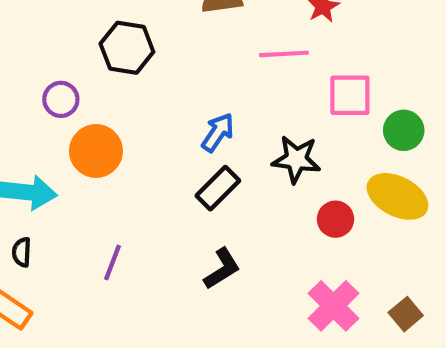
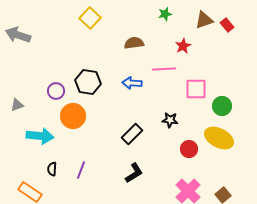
black hexagon: (127, 48) -> (88, 82), moved
blue arrow: (218, 132) -> (132, 83), moved, turned -120
black star: (296, 159) -> (170, 120), size x0.7
black semicircle: (22, 252) -> (52, 169), moved

